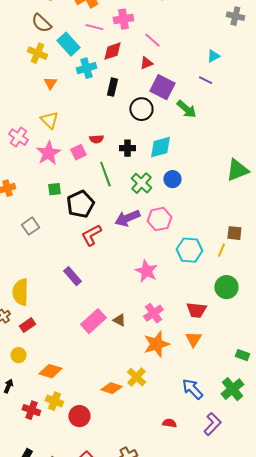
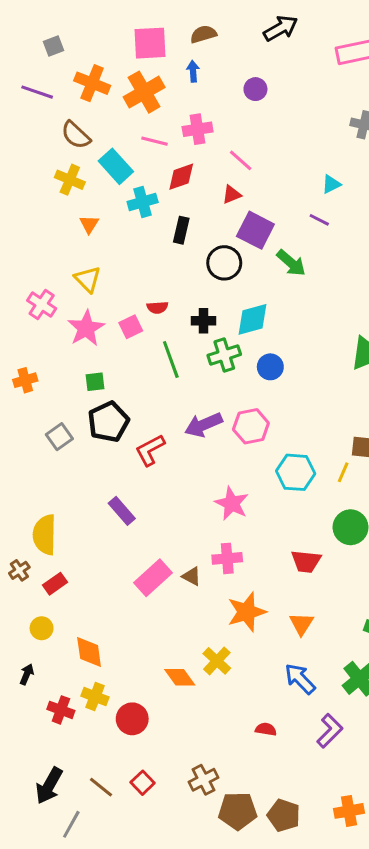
green cross: (141, 183) -> (224, 355), moved, turned 30
black pentagon: (80, 204) -> (108, 422), moved
pink cross: (153, 313) -> (227, 558), moved, turned 30
orange triangle: (193, 339) -> (301, 624), moved
orange diamond: (50, 371) -> (89, 652), turned 65
orange diamond: (111, 388) -> (180, 677), turned 35

